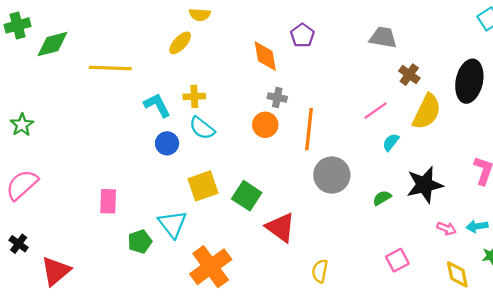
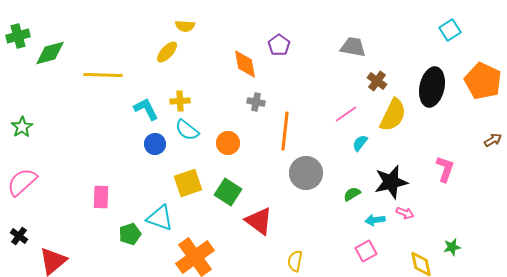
orange circle: (265, 125) -> (228, 143), moved
cyan triangle: (172, 224) -> (160, 218), turned -32
cyan arrow: (477, 226) -> (375, 220), moved
pink arrow: (446, 228) -> (405, 213), moved

